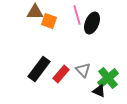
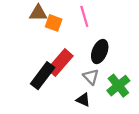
black ellipse: (92, 23) -> (100, 52), moved
red rectangle: (61, 74) -> (60, 62), moved, size x1.4
black triangle: (99, 91) -> (83, 100), moved

